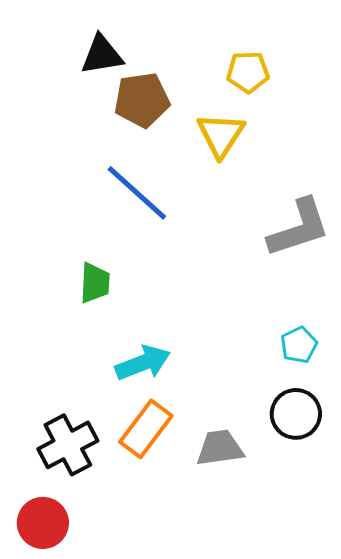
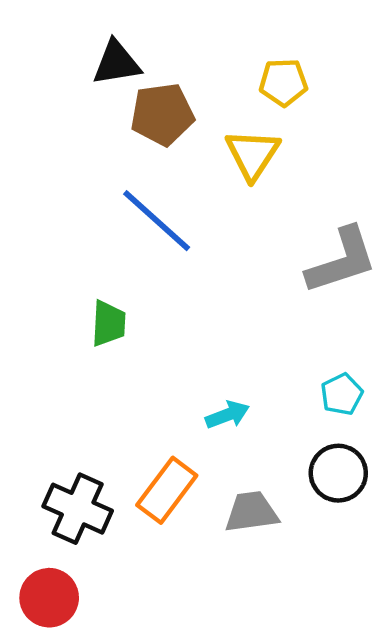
cyan arrow: (143, 363) -> (227, 415), moved, size x0.7
black cross: (68, 445) -> (78, 509), turned -38

